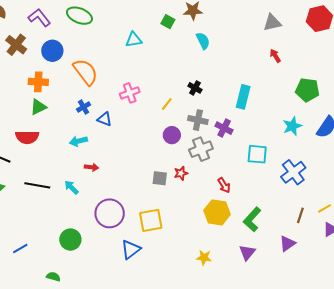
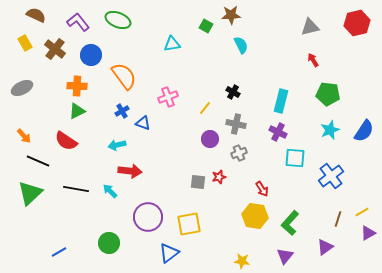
green pentagon: (307, 90) -> (328, 94), moved
purple cross: (224, 128) -> (278, 132), moved
red semicircle: (27, 137) -> (66, 141), turned 35
gray cross: (201, 149) -> (239, 153), size x0.7
red arrow: (92, 167) -> (130, 171), size x1.6

